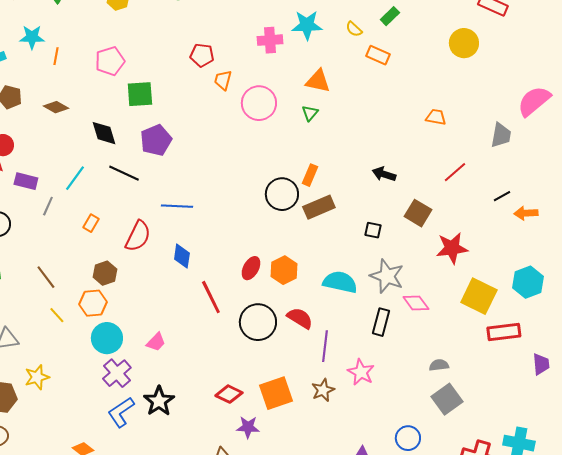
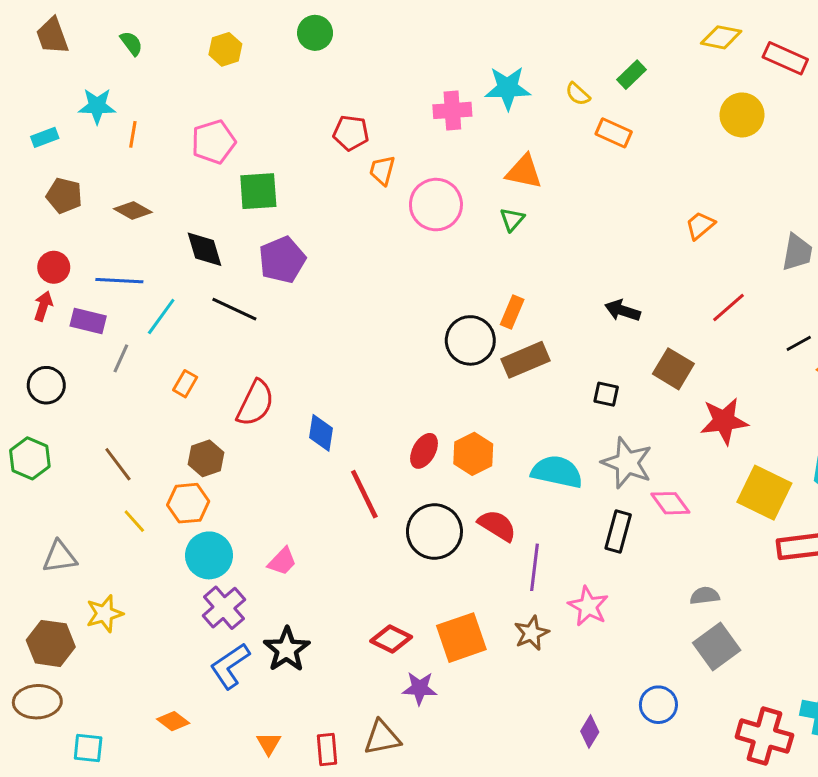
orange trapezoid: (436, 117) -> (700, 225), turned -50
blue line: (177, 206) -> (119, 281), moved

